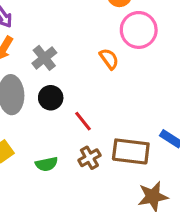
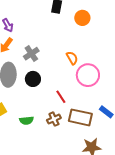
pink circle: (139, 30) -> (88, 75), moved
red line: (83, 121) -> (61, 97), moved

